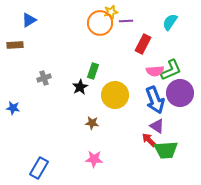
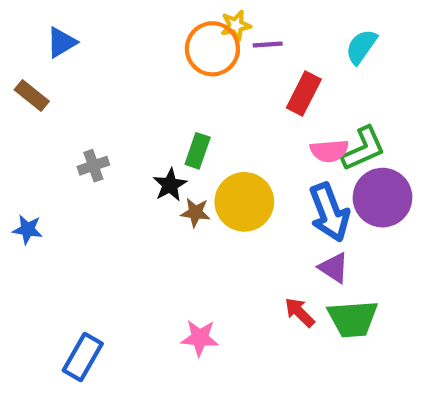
brown rectangle: (15, 45) -> (32, 96), turned 42
brown star: (92, 123) -> (195, 212), moved
red arrow: (149, 140) -> (300, 312), moved

